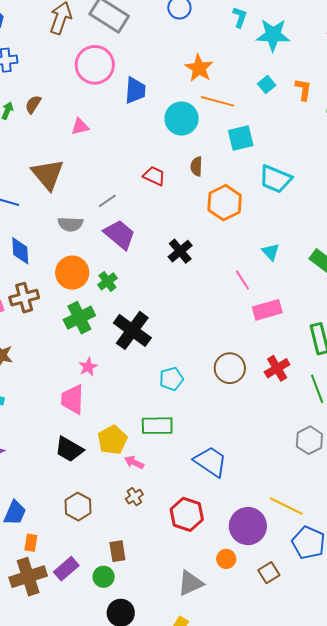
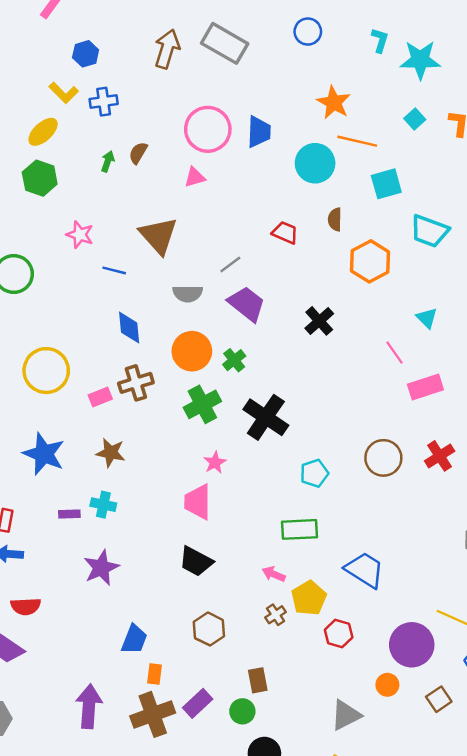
pink circle: (95, 65) -> (208, 129), moved
yellow pentagon: (112, 440) -> (309, 598), moved
red hexagon: (187, 514) -> (339, 634), size x0.7

